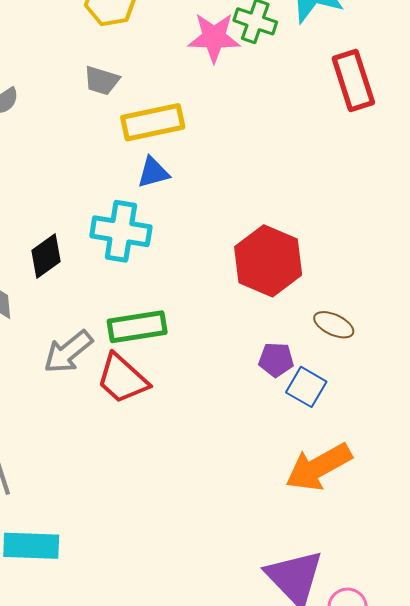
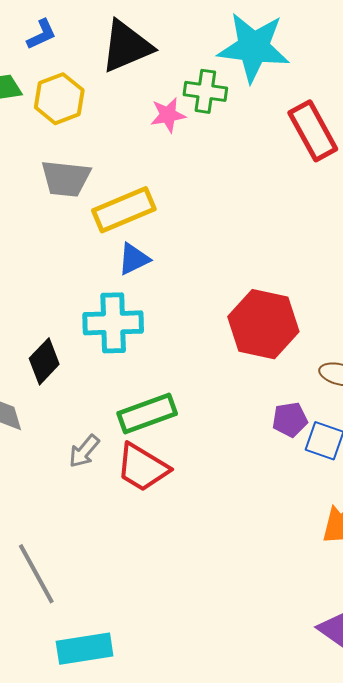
pink star: (214, 37) -> (168, 115), size x0.7
gray trapezoid: (102, 81) -> (66, 178), size x1.4
gray arrow: (68, 352) -> (84, 451), size x0.7

